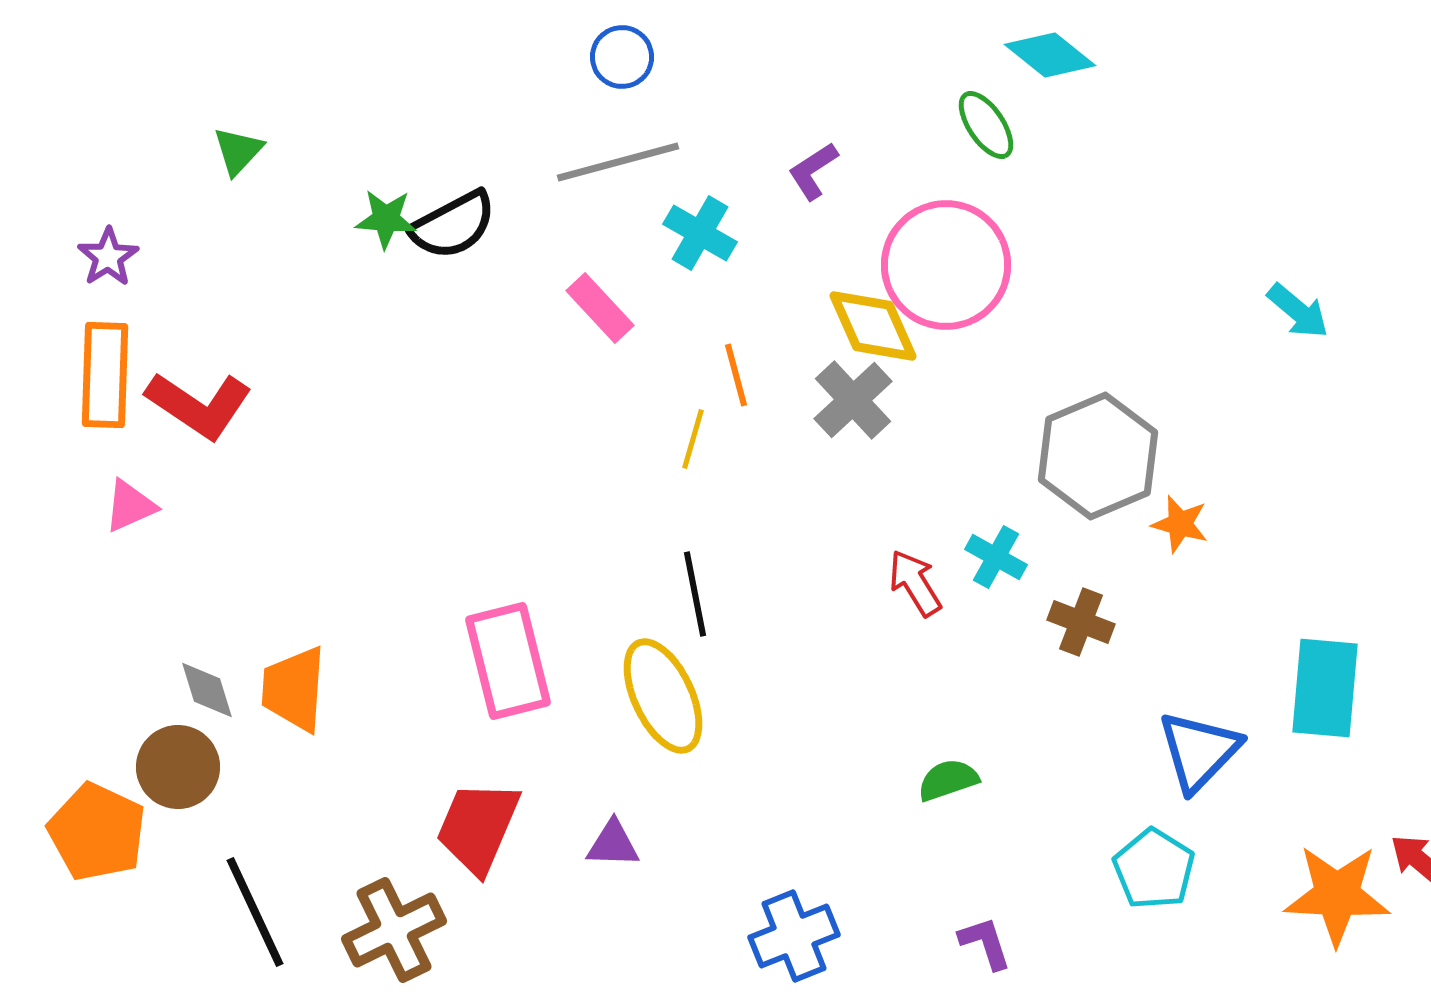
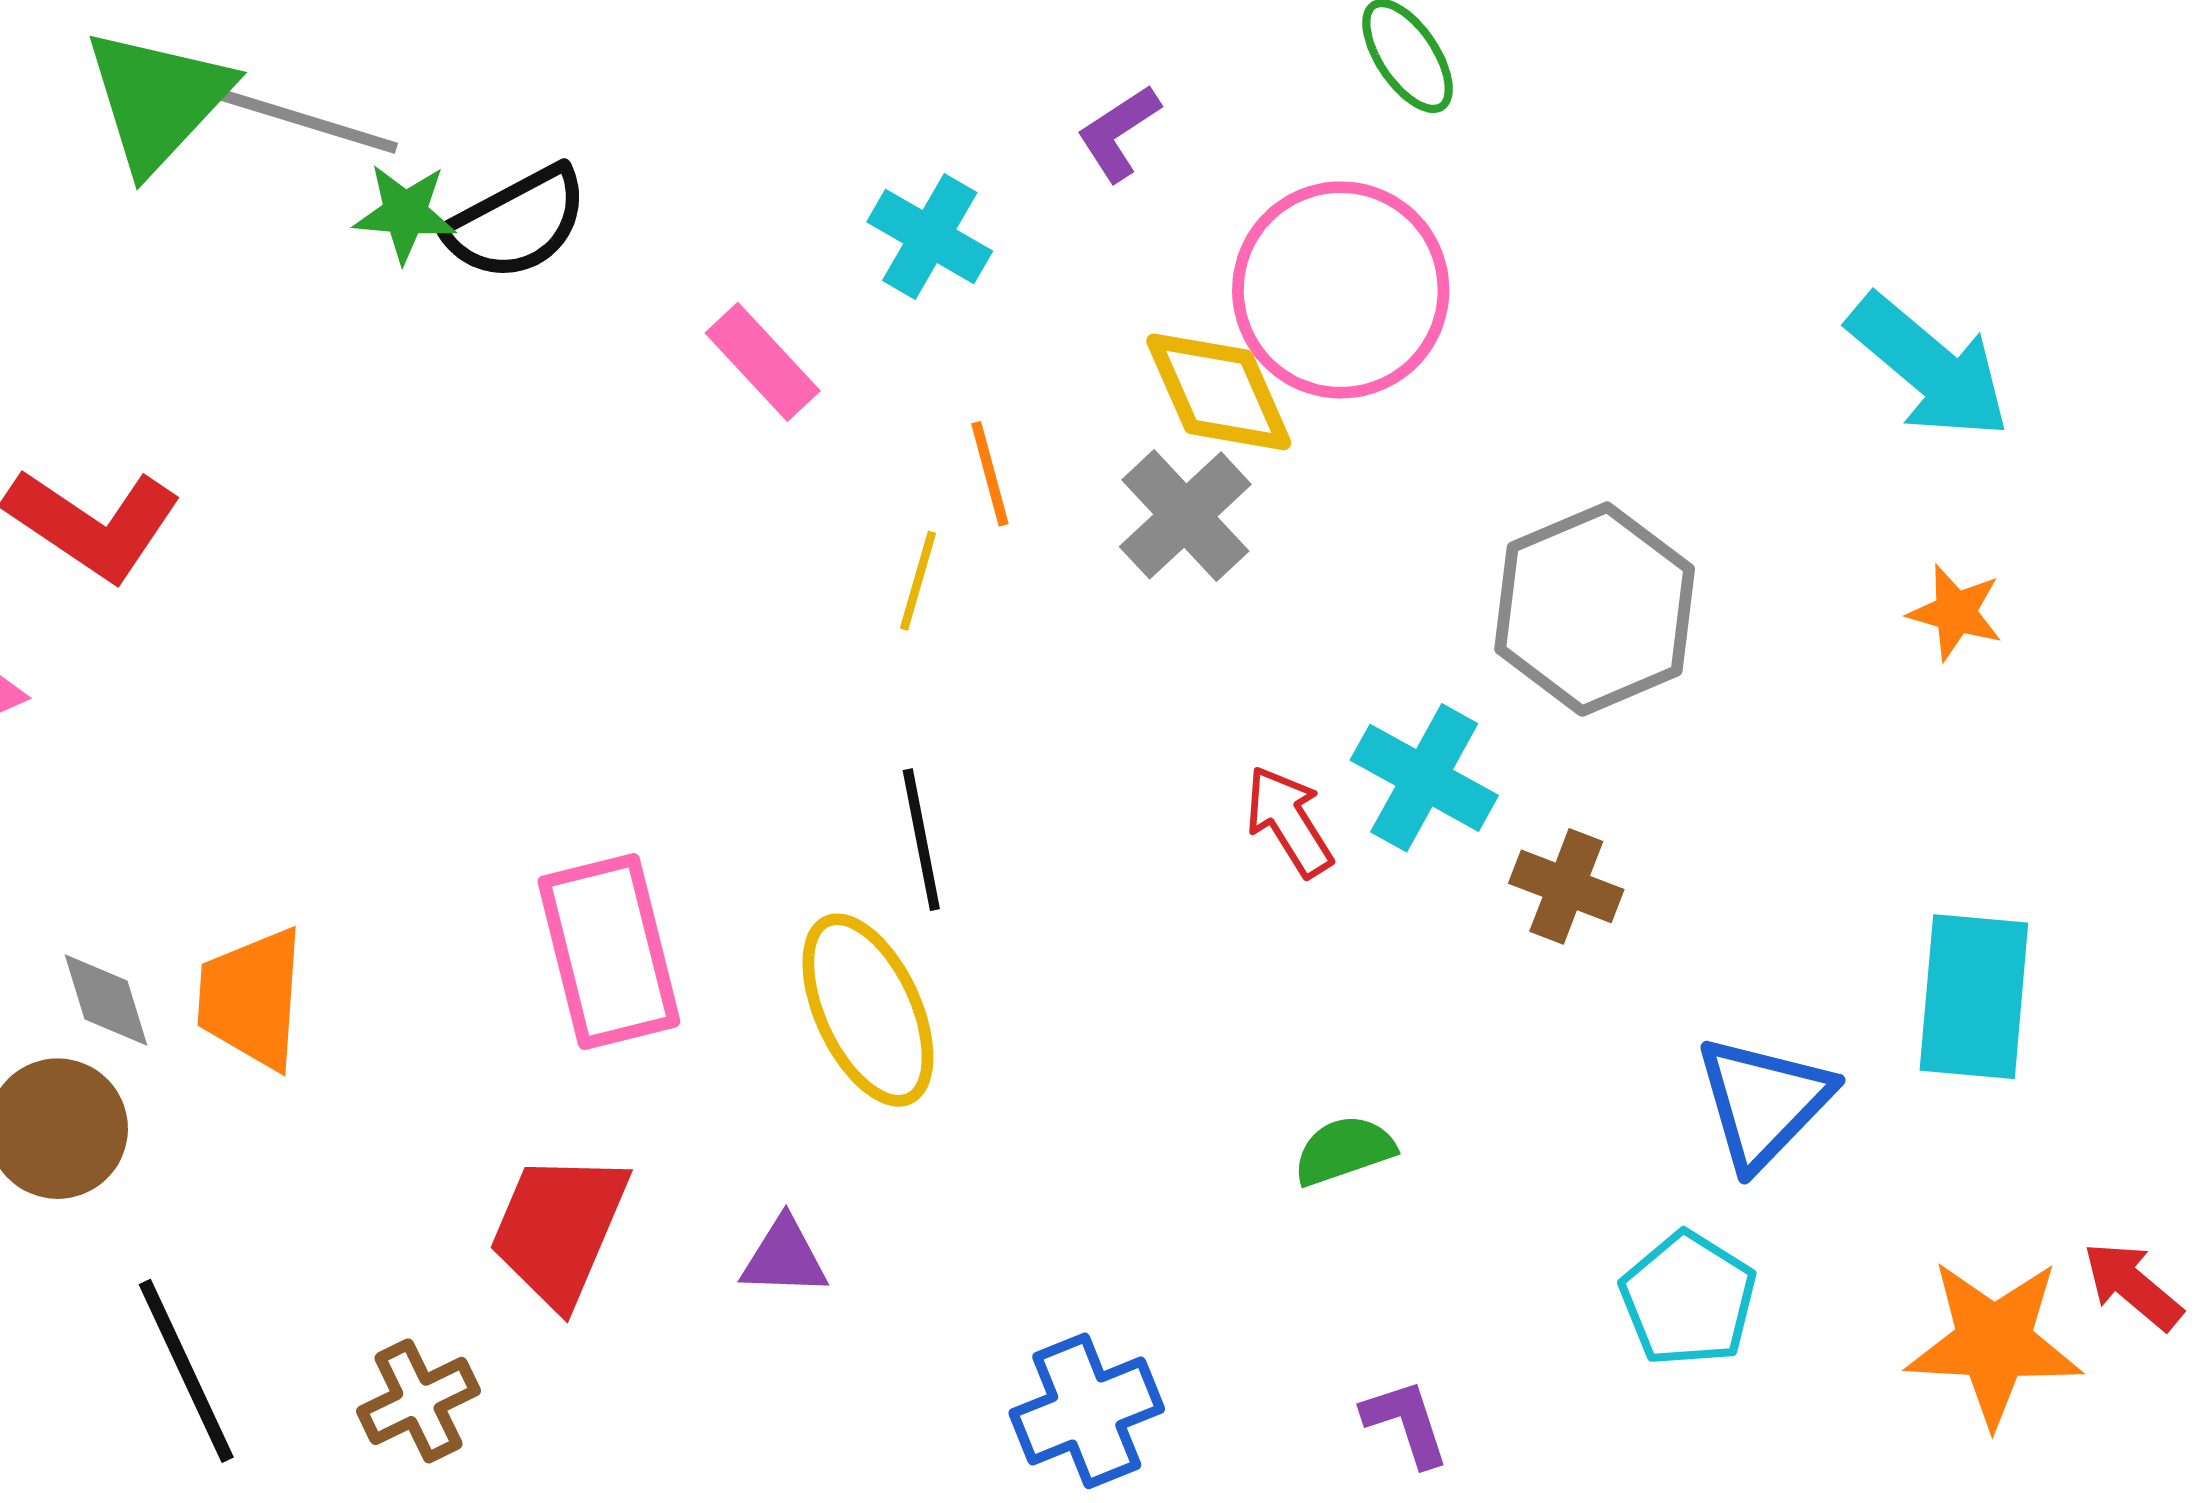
green triangle: (238, 151) -> (158, 99), size x1.8
gray line: (618, 162) -> (297, 118), moved, turned 32
cyan arrow: (1298, 311) -> (1929, 367), size x1.6
orange star: (1180, 524) -> (1956, 612), moved
cyan cross: (996, 557) -> (1424, 778), size x1.4
brown cross: (394, 930) -> (418, 1401), size x0.7

